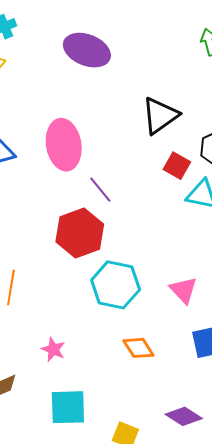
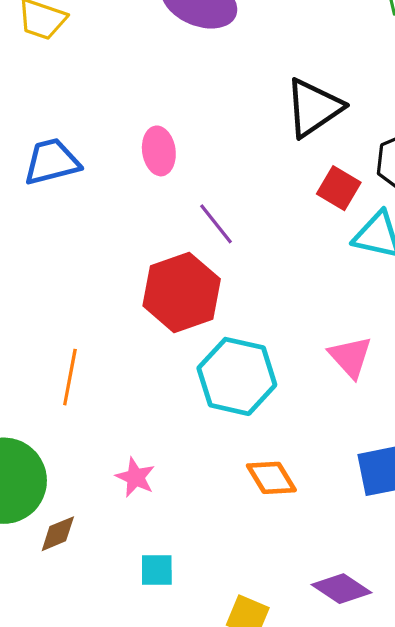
pink ellipse: (64, 145) -> (159, 151), size x0.6
pink triangle: (184, 290) -> (350, 357), moved
cyan square: (68, 407) -> (157, 570), size x0.6

